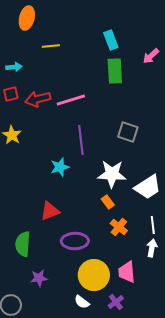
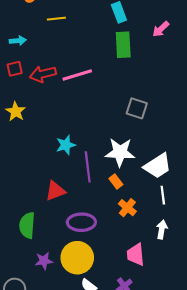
purple line: (81, 140) -> (88, 167), moved
white line: (153, 225) -> (163, 195), moved
yellow circle: (94, 275) -> (77, 258), moved

